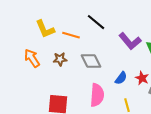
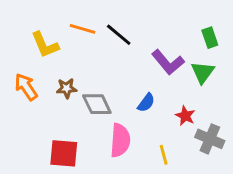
orange line: (71, 35) -> (83, 29), moved
gray diamond: (91, 61) -> (97, 104), moved
blue semicircle: (121, 78) -> (146, 103), moved

